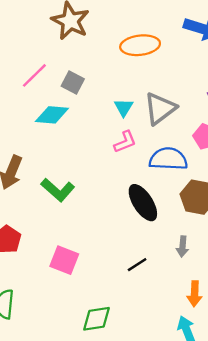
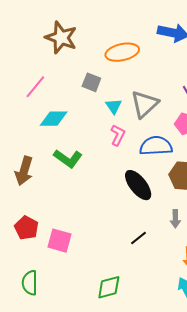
gray square: (73, 83) -> (91, 82), moved
pink L-shape: (125, 142) -> (118, 135), turned -35
green L-shape: (58, 190) -> (68, 159), moved
pink square: (64, 260) -> (59, 241), moved

